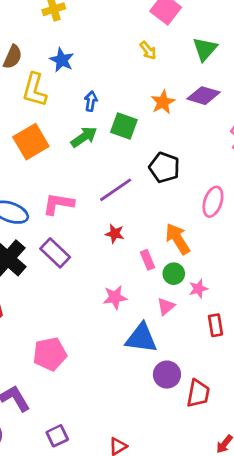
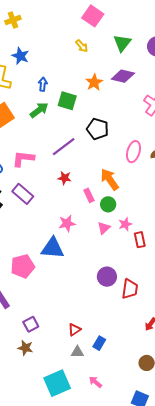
pink star: (198, 289) -> (125, 224), moved
blue triangle: (141, 338) -> (53, 248), moved

